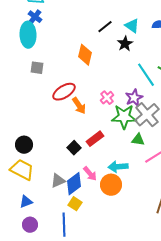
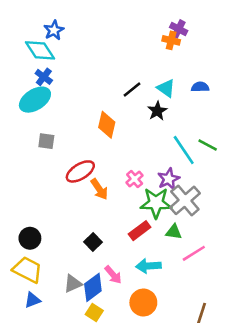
cyan ellipse: (28, 35) -> (35, 100), turned 60
red rectangle: (95, 139) -> (140, 231), moved
orange circle: (111, 185) -> (143, 303), moved
blue triangle: (26, 202) -> (32, 300), moved

